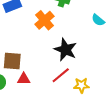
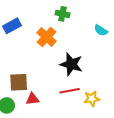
red line: (61, 75) -> (70, 91), turned 36

